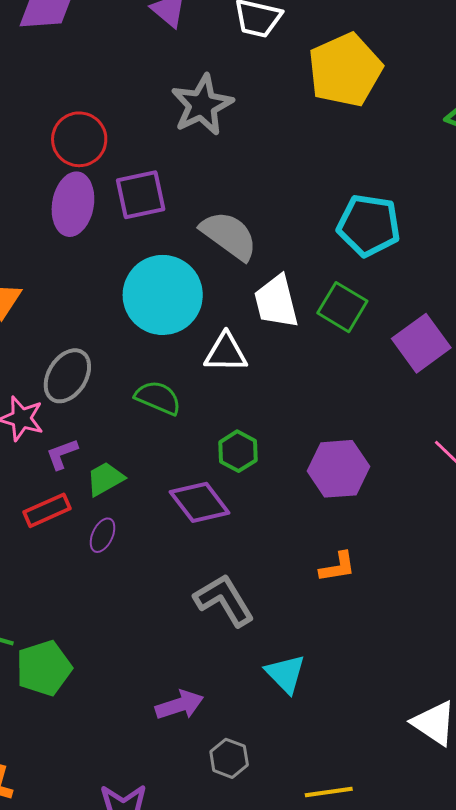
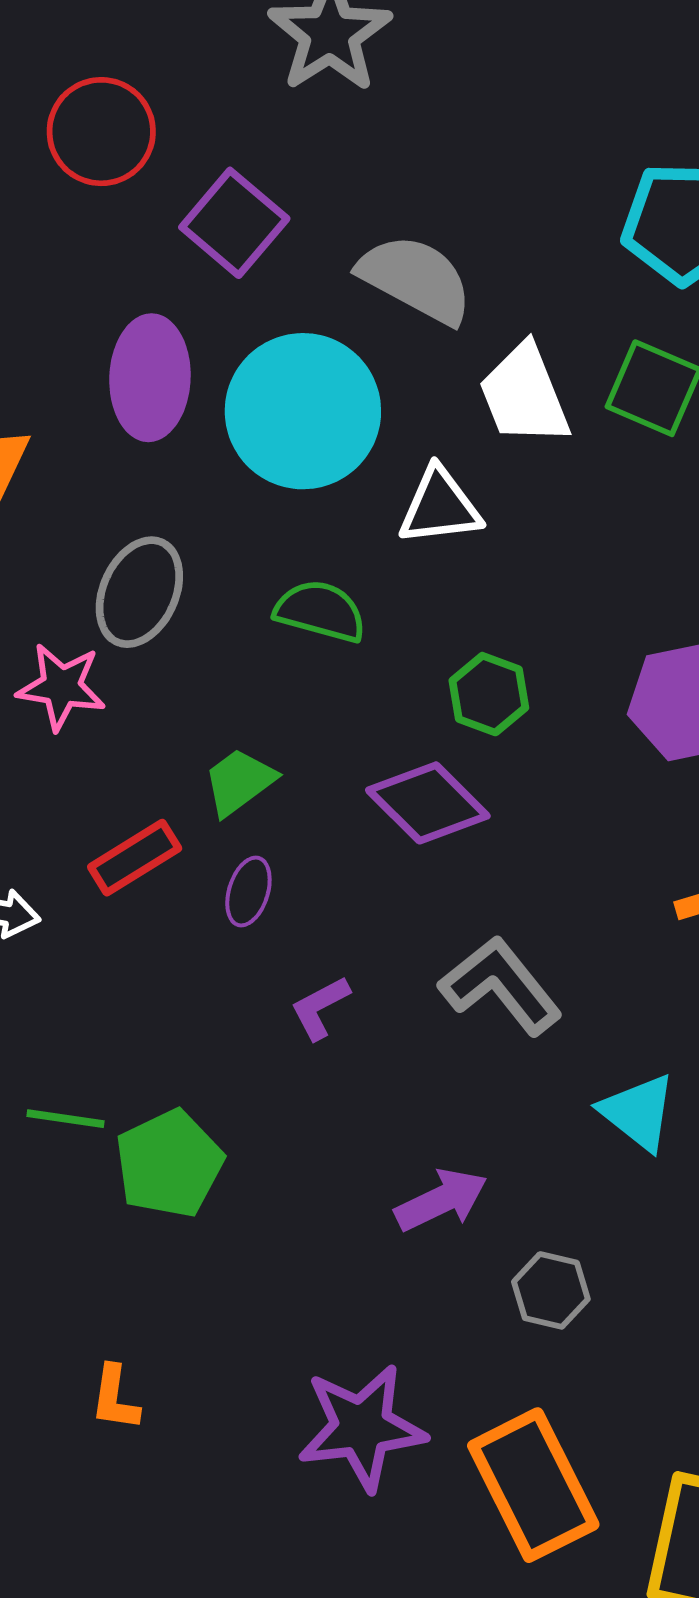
purple square: (141, 195) -> (234, 223), turned -30
purple ellipse: (73, 204) -> (150, 378), moved
purple L-shape: (62, 454) -> (320, 1008), moved

